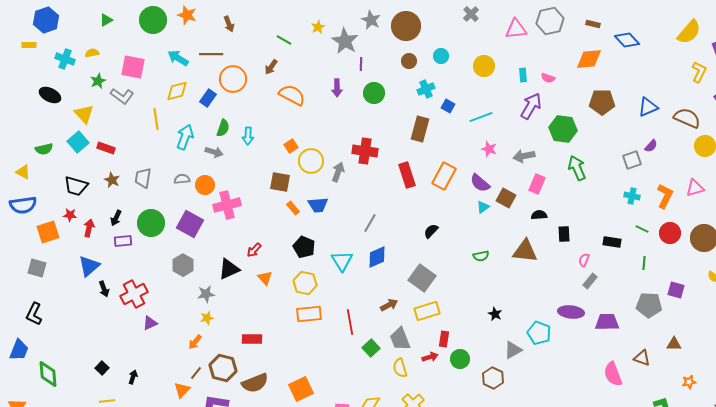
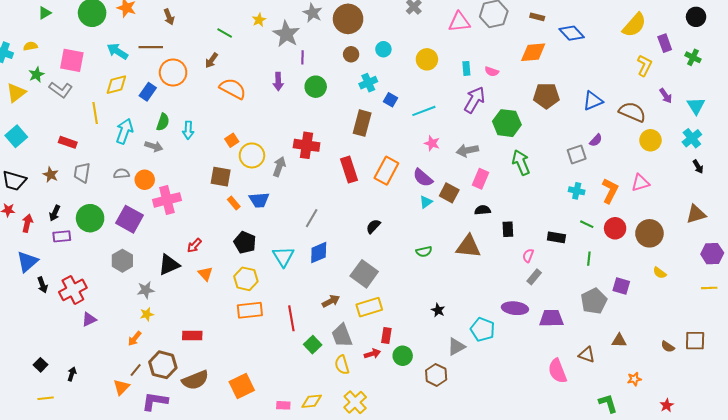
yellow triangle: (84, 114) -> (16, 93), moved, turned 35
red rectangle: (106, 148) -> (68, 142), moved
gray pentagon: (649, 305) -> (594, 301), turned -30

